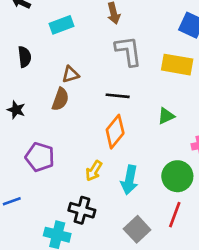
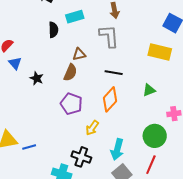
gray L-shape: (128, 51) -> (109, 36), moved
black semicircle: (25, 57) -> (53, 30), moved
purple pentagon: (40, 157) -> (71, 104), moved
cyan arrow: (129, 180) -> (117, 149), moved

